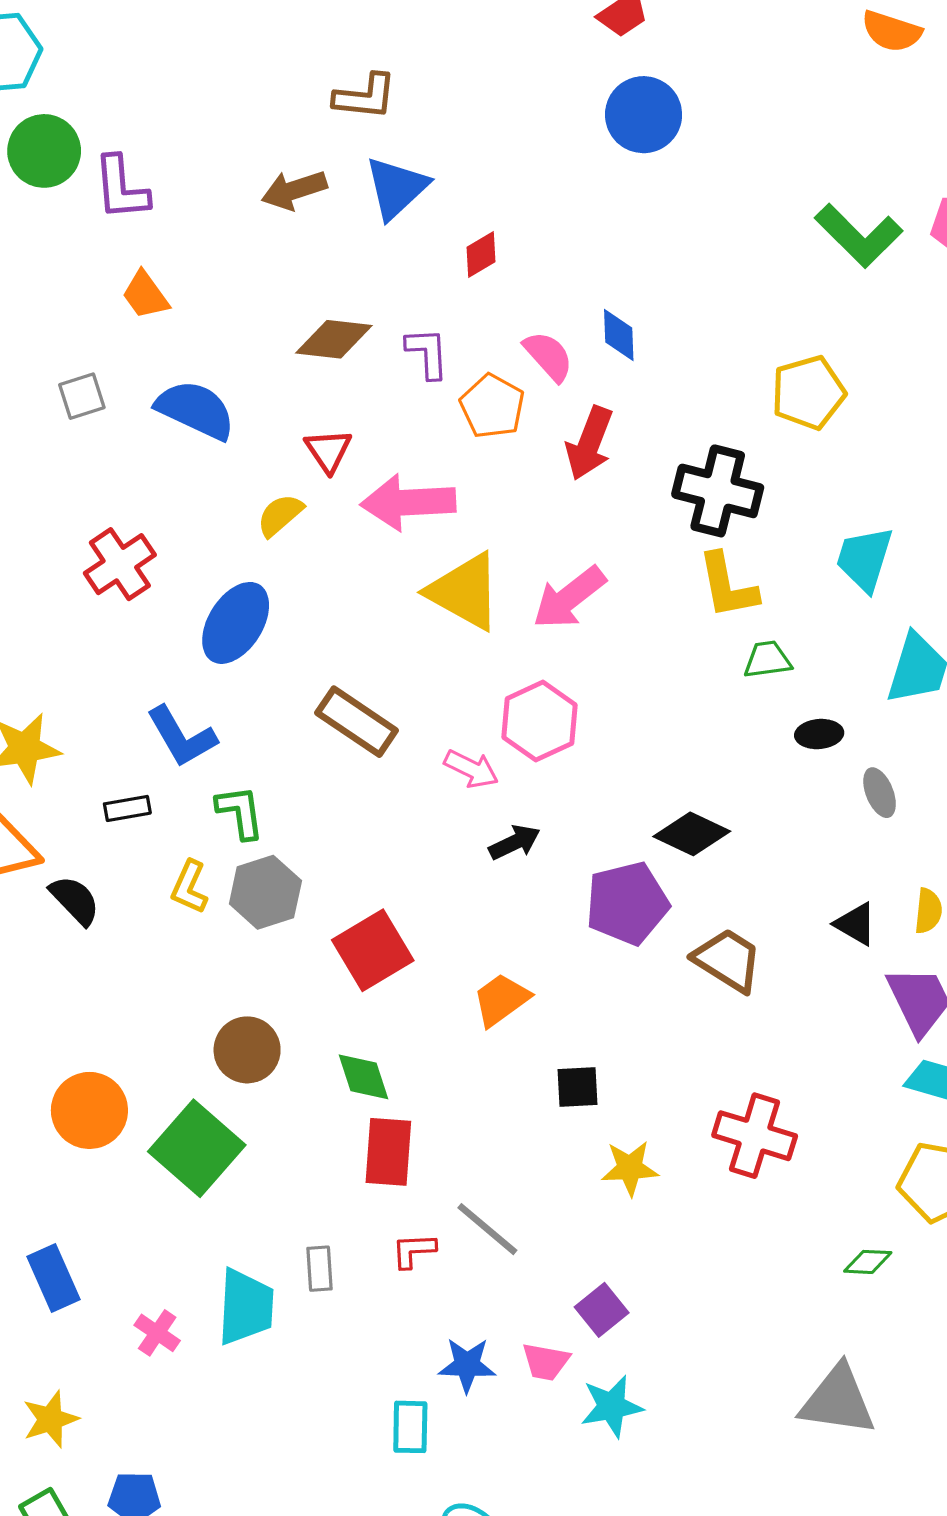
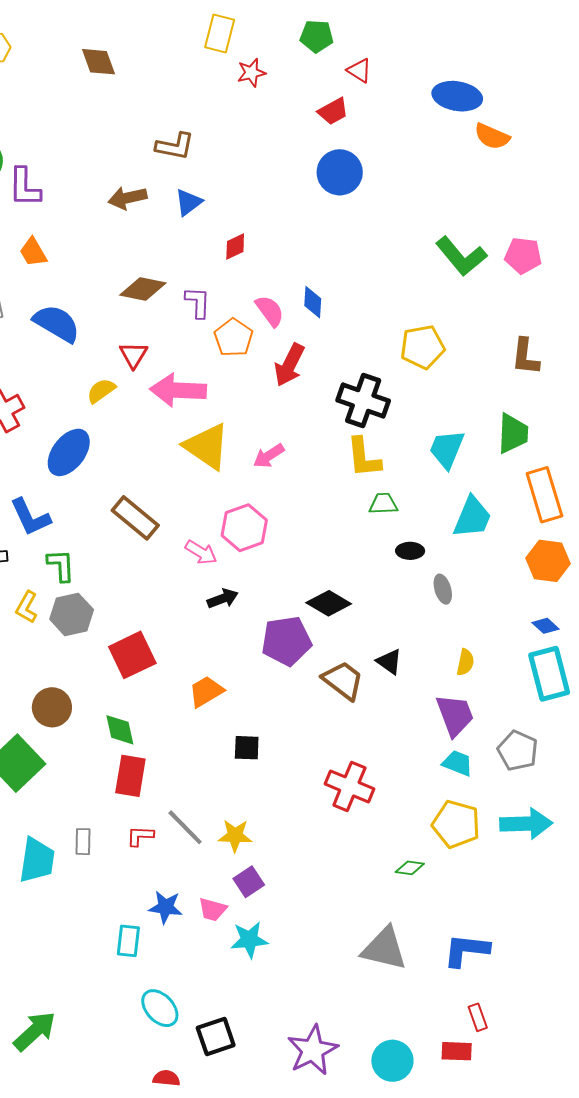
blue triangle: (396, 188) -> (188, 202), size x0.7
pink arrow: (569, 598) -> (269, 456), size x0.7
black triangle: (856, 924) -> (389, 662), moved
yellow star: (630, 1168) -> (235, 836), moved

